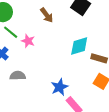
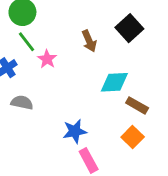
brown arrow: (47, 15) -> (89, 41), moved

